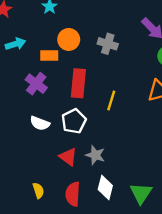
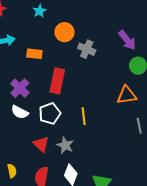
orange circle: (69, 39) -> (65, 32), moved
purple cross: (36, 84) -> (20, 88), moved
yellow line: (111, 101) -> (84, 116), moved, turned -30

